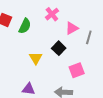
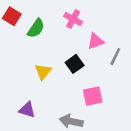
pink cross: (52, 14) -> (73, 19), turned -32

